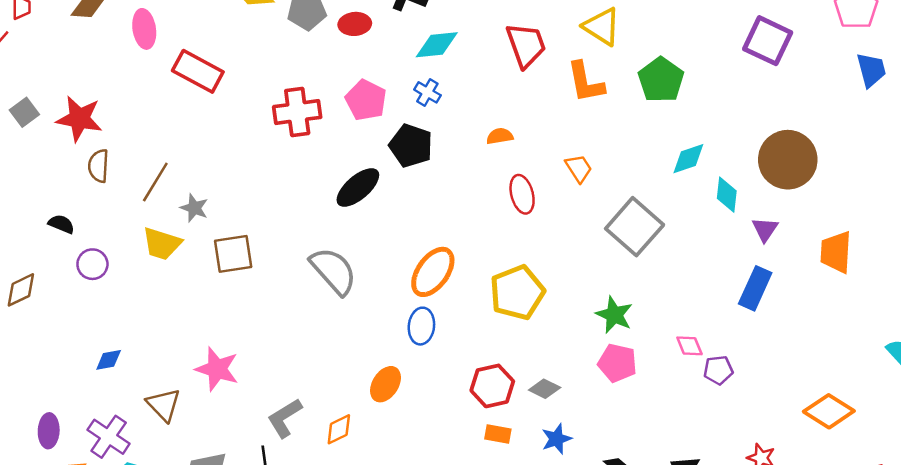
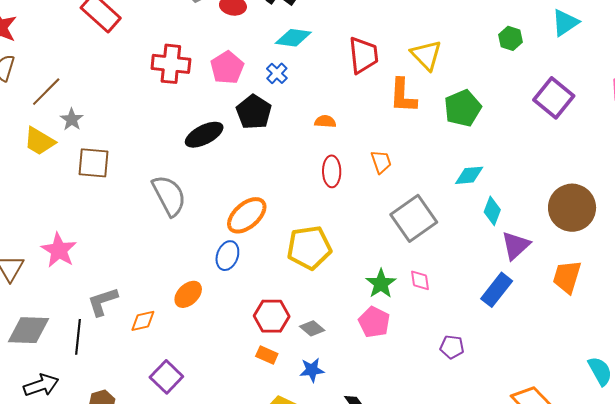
brown circle: (788, 160) -> (572, 208), moved
purple triangle: (765, 229) -> (516, 245), size x1.4
pink diamond: (689, 346) -> (420, 280), moved

